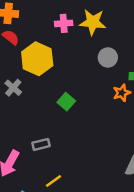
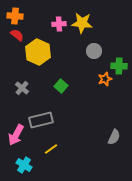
gray cross: (13, 88) -> (22, 88), moved
gray rectangle: (41, 144) -> (41, 120), size x1.6

